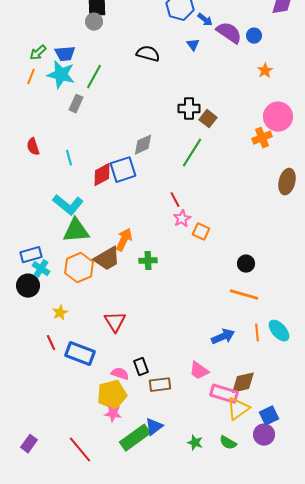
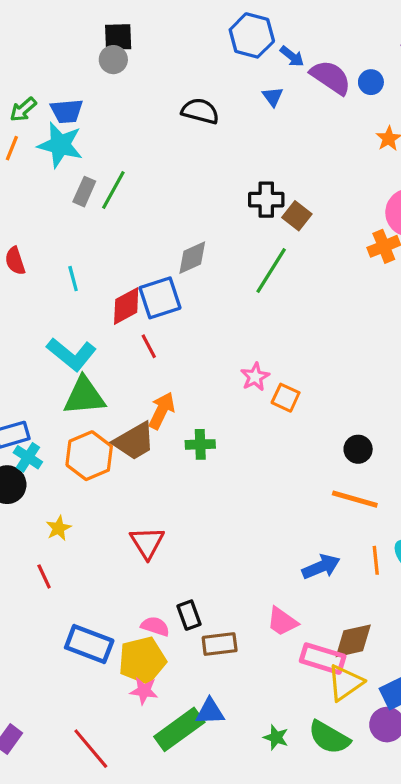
green line: (94, 77) -> (113, 190), moved
red line: (175, 200) -> (149, 346), moved
blue rectangle: (80, 354) -> (89, 644), moved
blue triangle: (154, 427) -> (210, 712), turned 36
green semicircle: (228, 443) -> (329, 737), size x1.5

